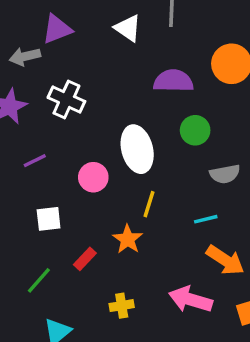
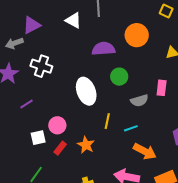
pink circle: (93, 177) -> (57, 125), moved
yellow line: (149, 204) -> (107, 121), moved
red rectangle: (85, 259) -> (60, 148), moved

